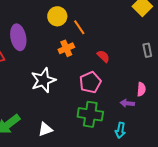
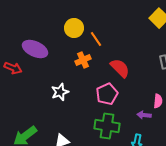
purple ellipse: (18, 37) -> (35, 49), turned -55
red semicircle: (103, 56) -> (120, 68), size x1.5
white star: (43, 80) -> (60, 92), size x0.7

